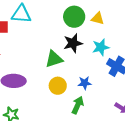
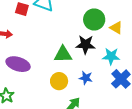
blue star: (85, 83) -> (86, 78), moved

